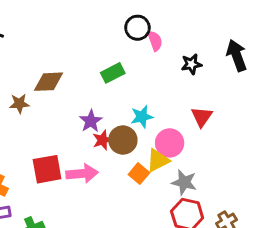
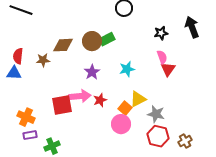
pink semicircle: (155, 41) -> (162, 57), moved
red star: (102, 140) -> (100, 100), moved
brown circle: (123, 140) -> (92, 41), moved
pink circle: (170, 143) -> (121, 124), moved
pink arrow: (82, 174) -> (80, 96), moved

